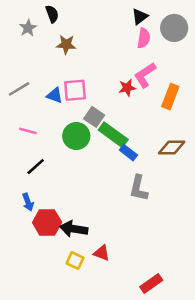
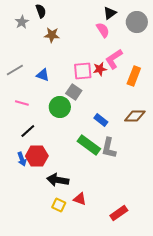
pink semicircle: (144, 38) -> (103, 30), moved, turned -42
pink square: (75, 90) -> (83, 71), moved
green rectangle: (113, 135) -> (89, 145), moved
red hexagon: (47, 222) -> (37, 156), moved
red rectangle: (151, 283) -> (119, 213), moved

